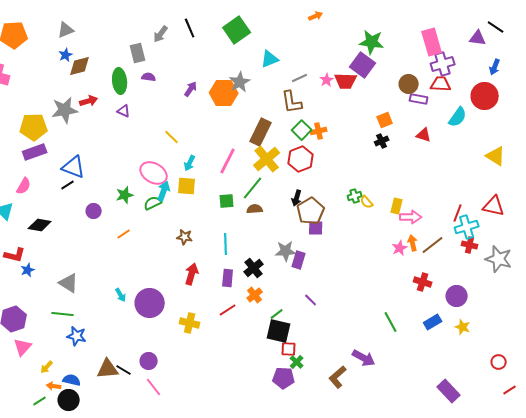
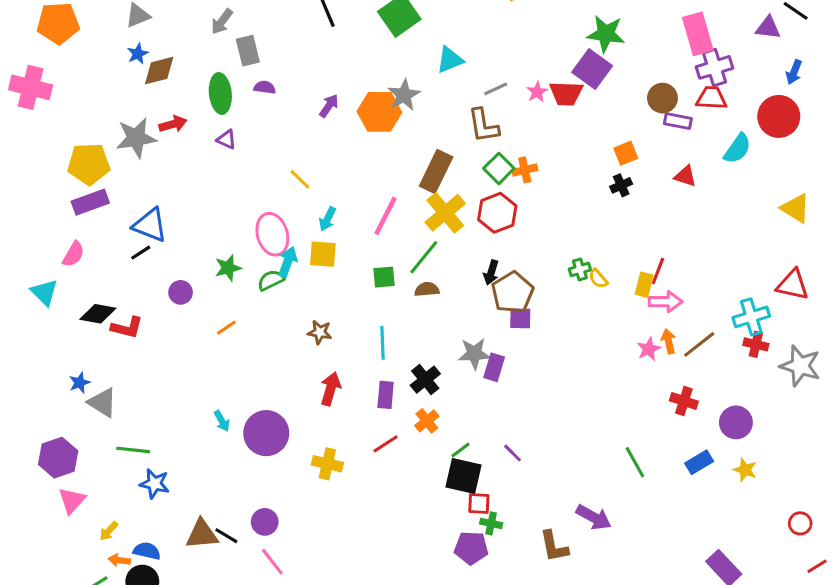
gray arrow: (161, 34) -> (222, 22), moved
pink ellipse: (154, 173) -> (272, 234), turned 44
red line: (458, 213) -> (658, 271), moved
red L-shape: (15, 255) -> (127, 328), moved
gray triangle: (69, 283) -> (103, 403), moved
purple line: (311, 300) -> (513, 453), moved
green cross: (297, 362) -> (491, 523), turned -32
brown L-shape: (338, 377) -> (554, 546), turned -60

